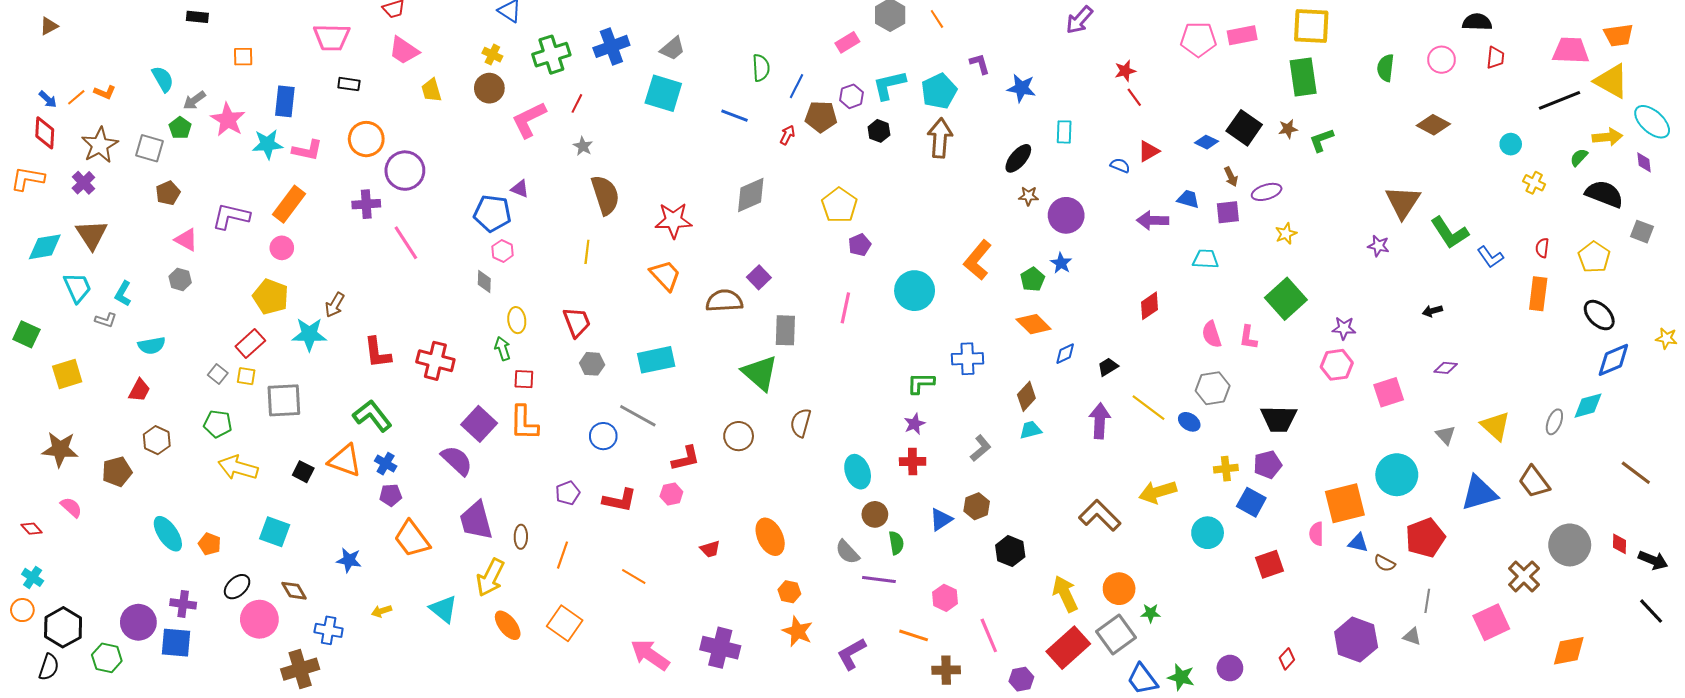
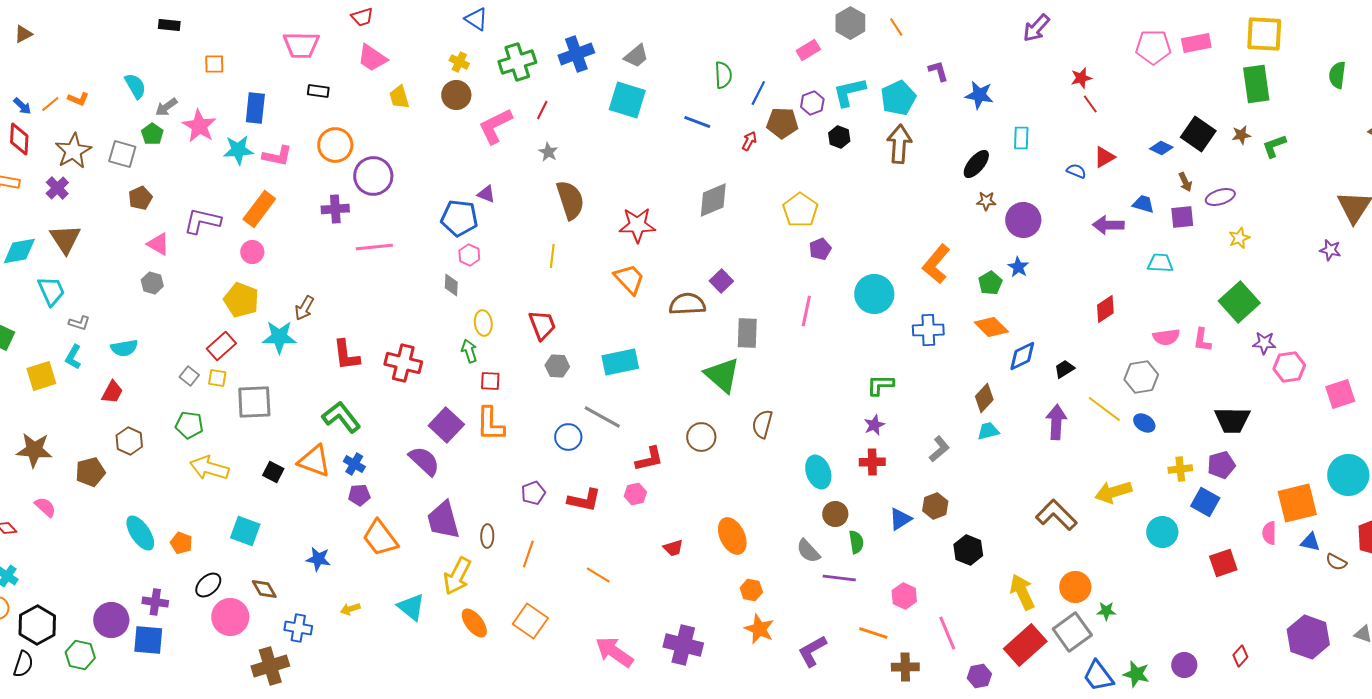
pink line: (406, 243) -> (374, 247), turned -63
cyan L-shape: (123, 294) -> (73, 357), moved
purple star: (1344, 328) -> (1264, 343), moved
pink semicircle: (1212, 334) -> (1166, 337), turned -80
blue diamond: (1065, 354) -> (1022, 356), size x1.4
blue cross: (967, 359) -> (928, 330), moved
gray hexagon: (1213, 388) -> (1141, 377), moved

